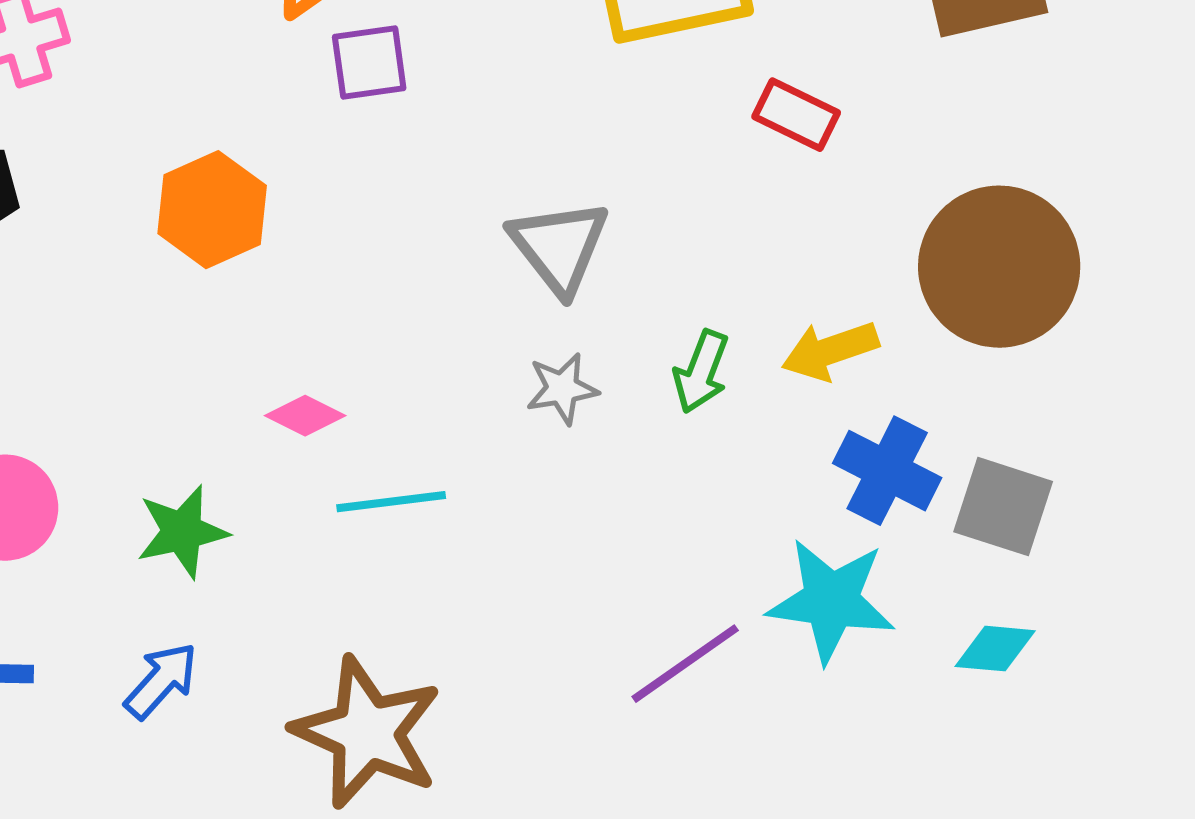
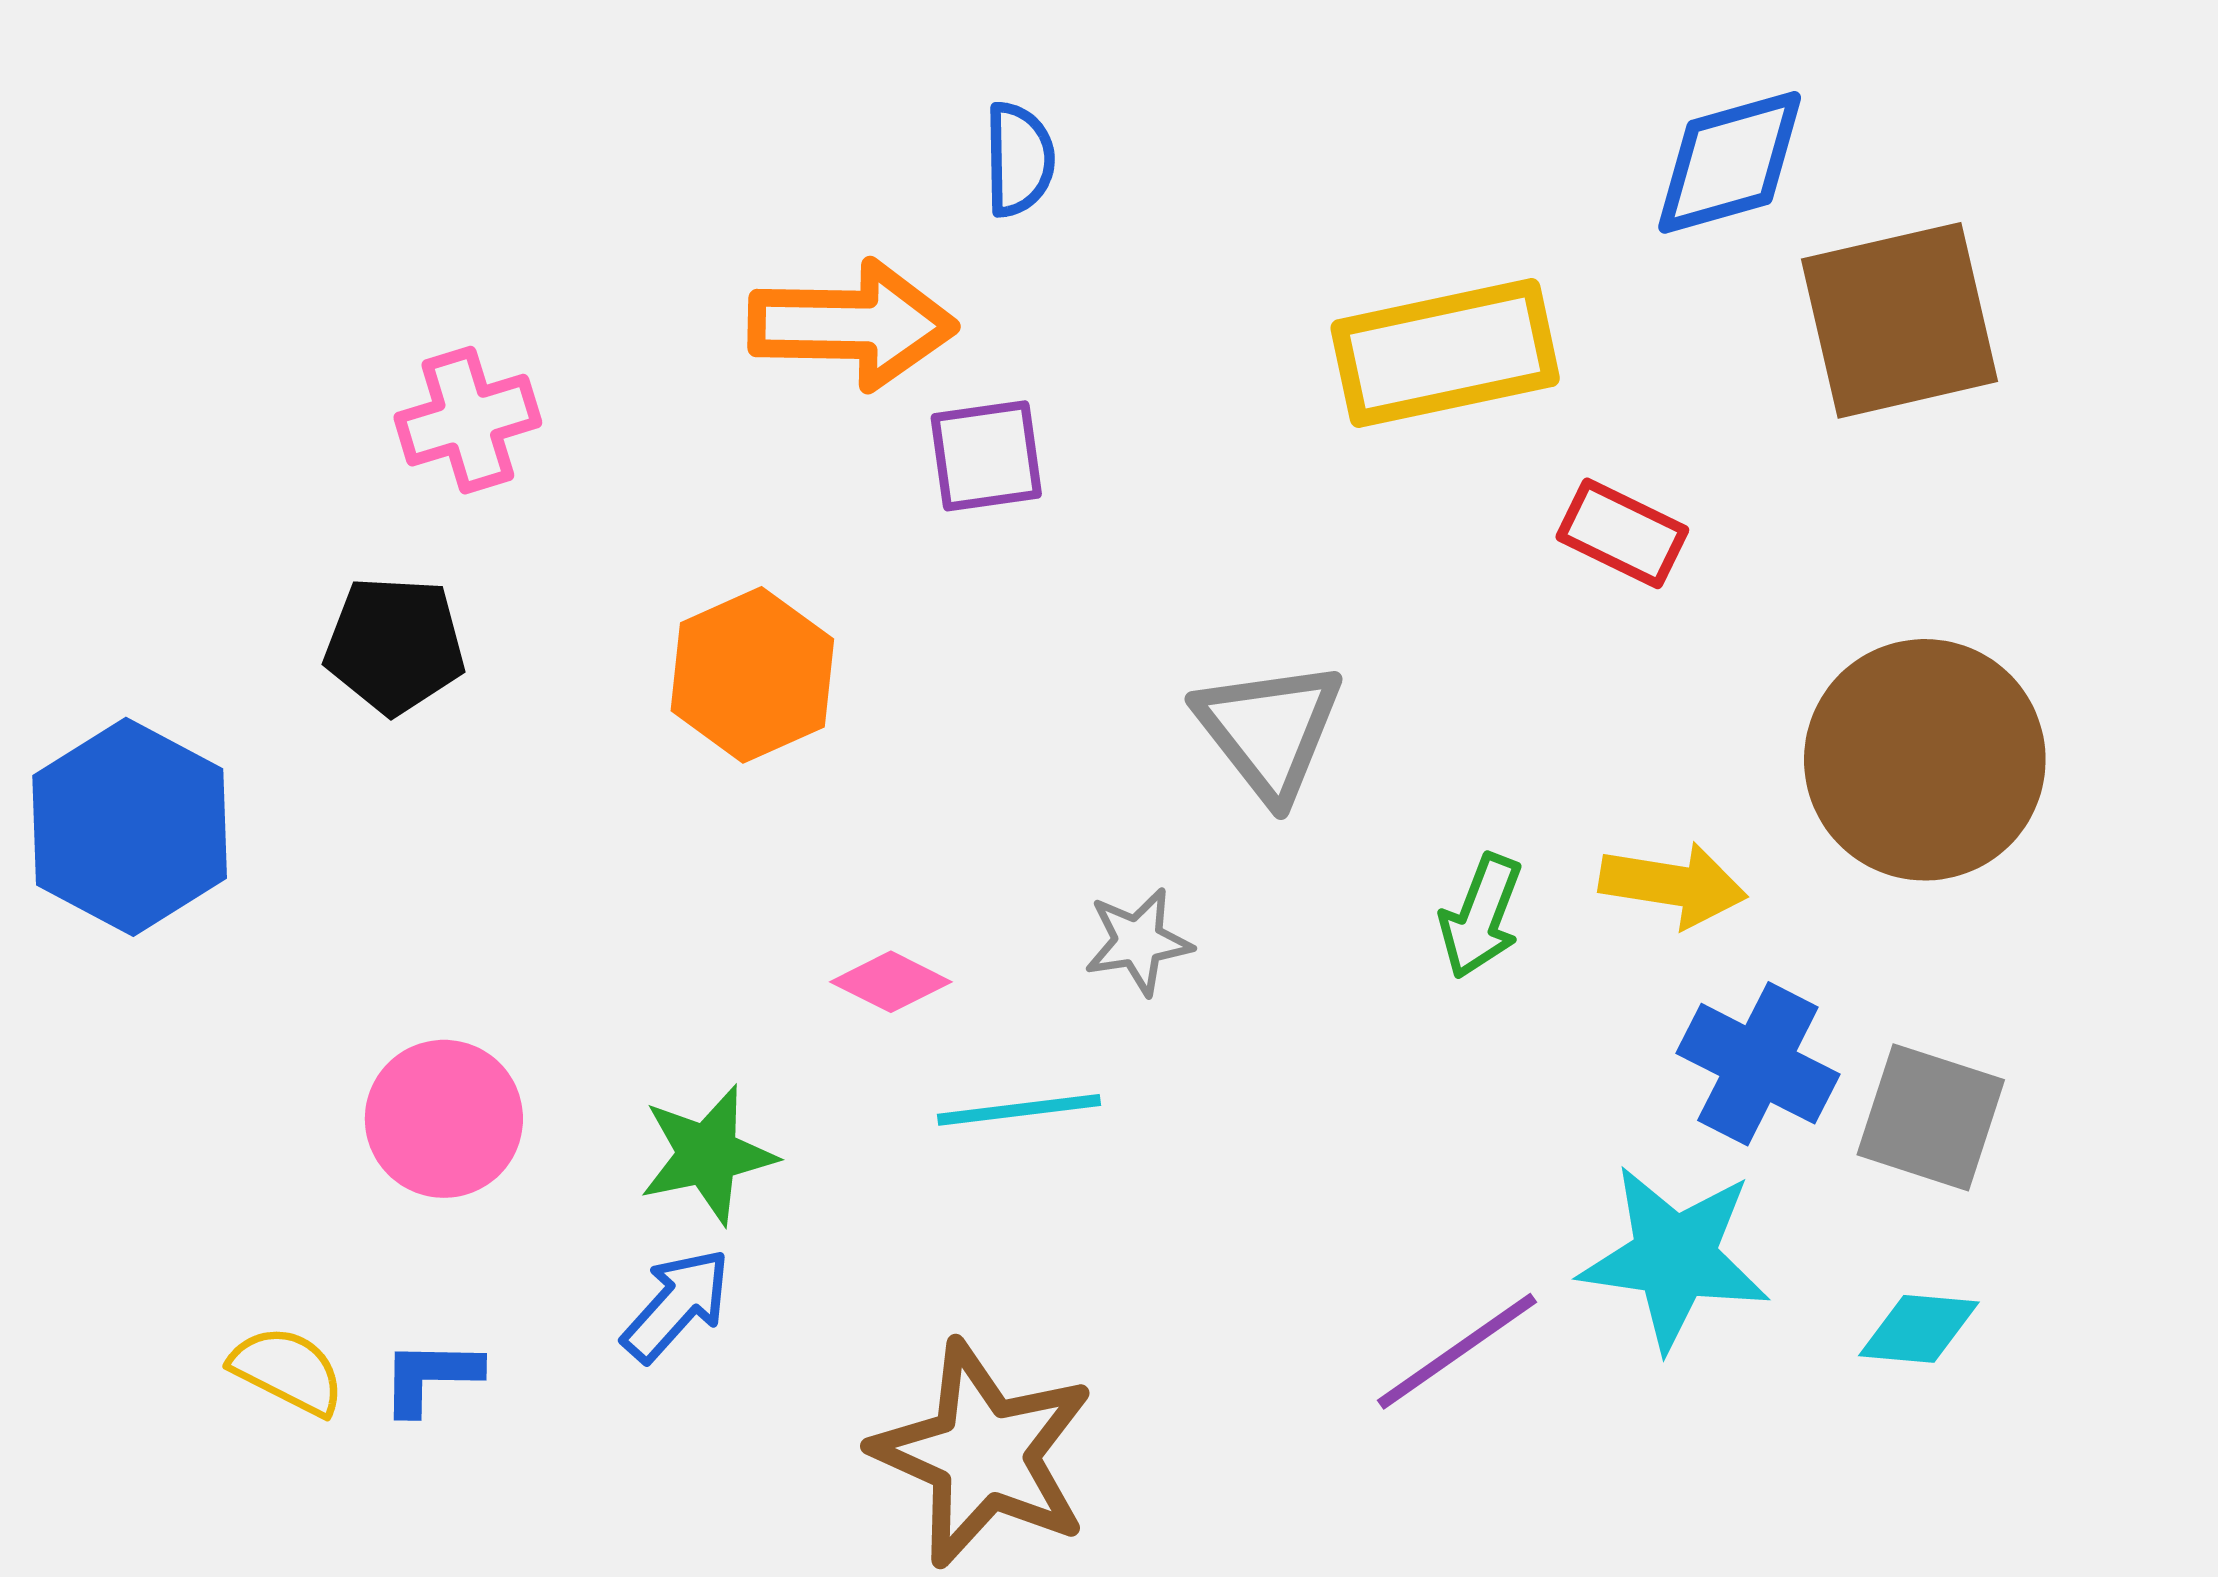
yellow arrow: (830, 351) -> (1673, 885), turned -152
gray star: (562, 389) -> (1138, 942), moved
blue arrow: (161, 681) -> (676, 1305), moved

